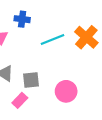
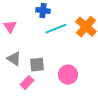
blue cross: (22, 19) -> (43, 11), moved

